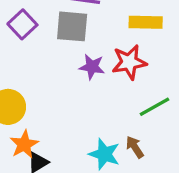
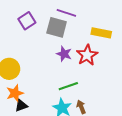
red star: (129, 62) -> (87, 55), turned -30
green line: (155, 107) -> (68, 86), moved

